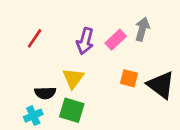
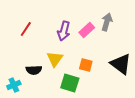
orange square: (129, 78) -> (86, 65), moved
green square: (72, 110) -> (70, 83), moved
cyan cross: (33, 116) -> (14, 85), moved

